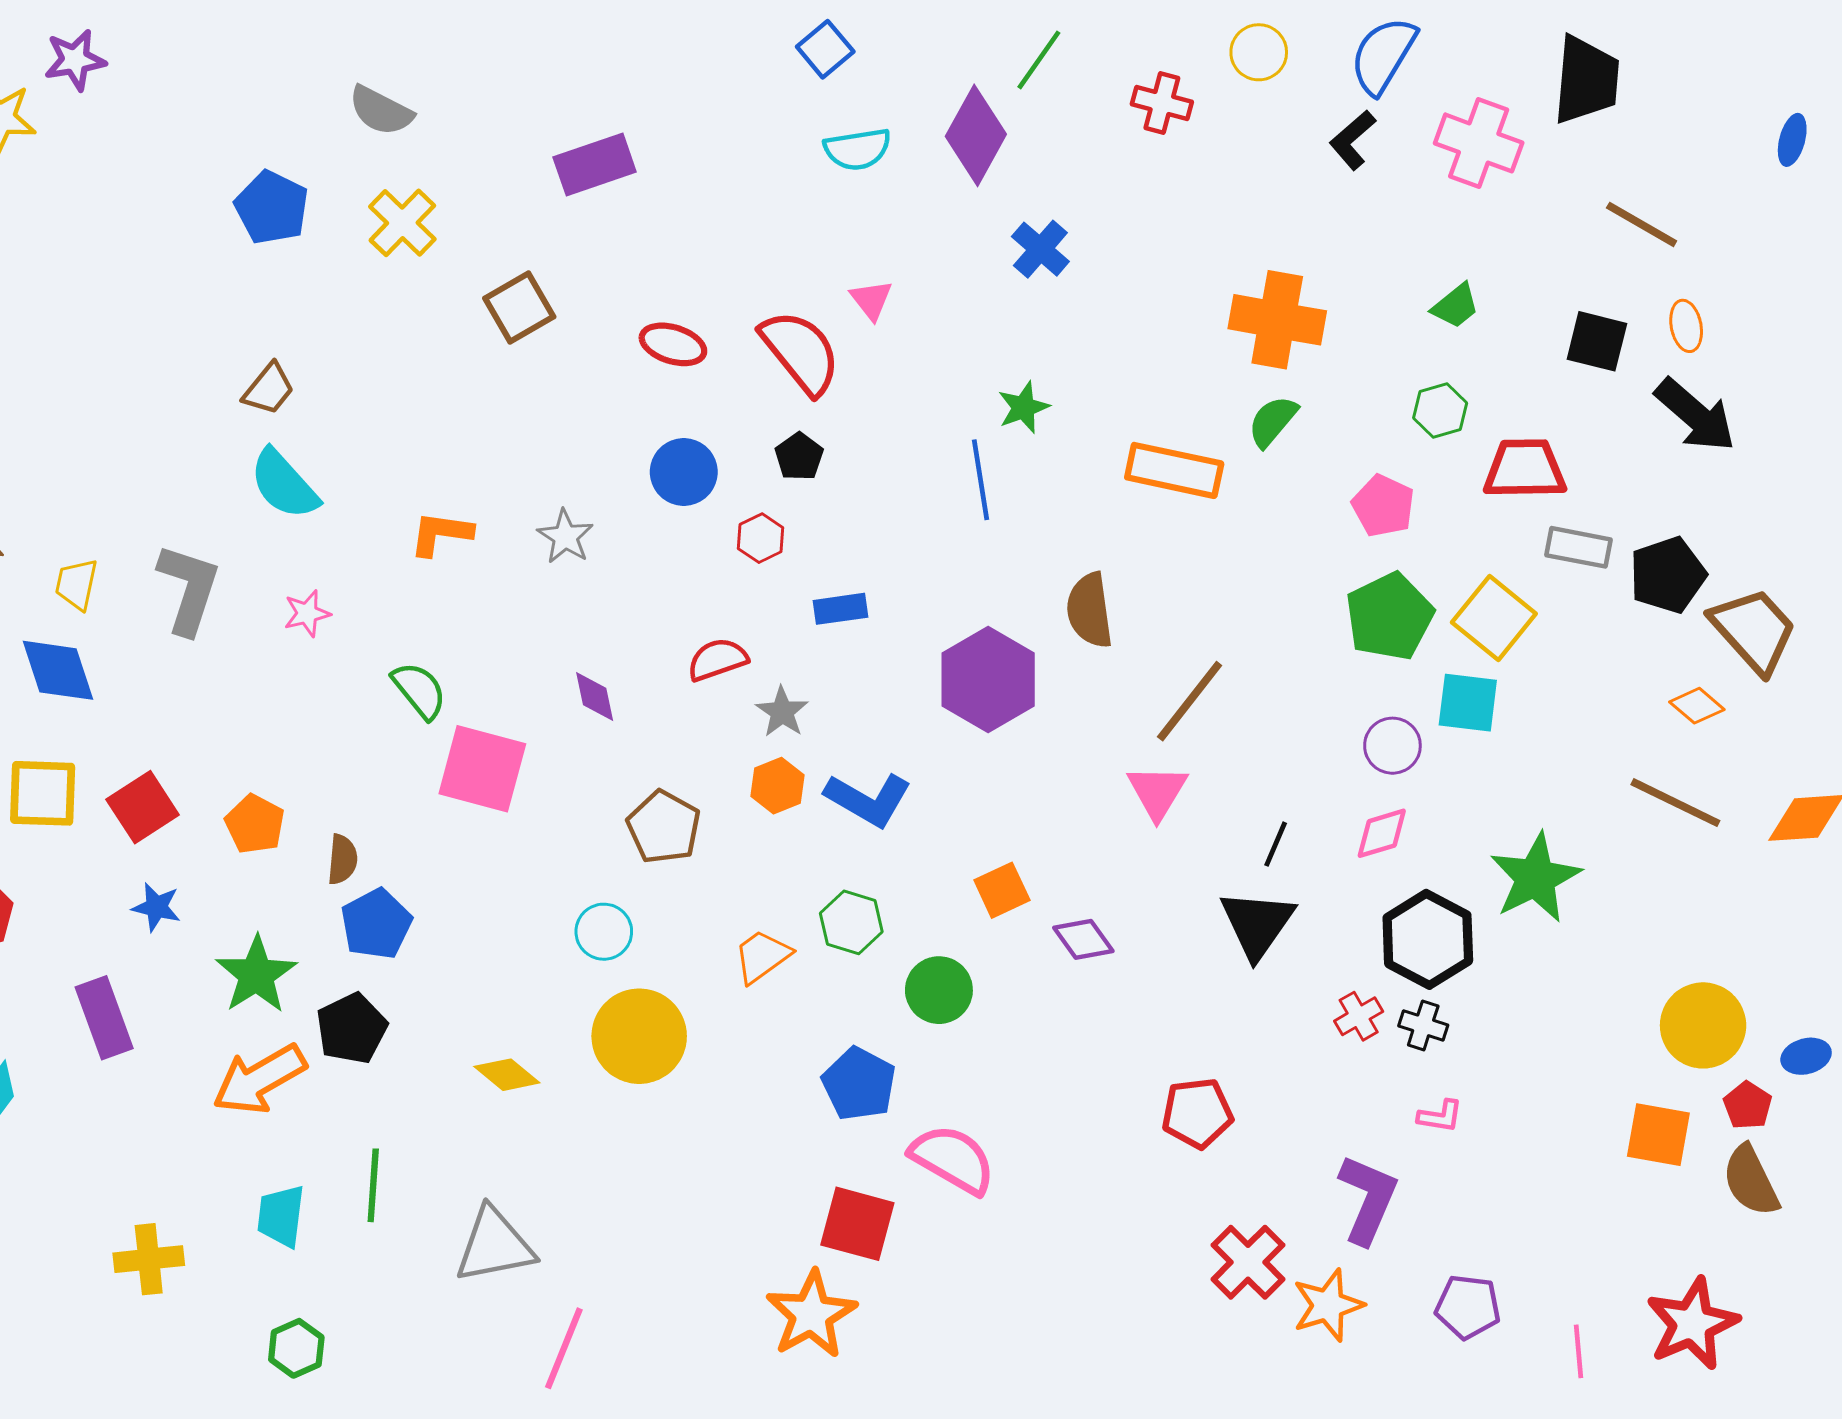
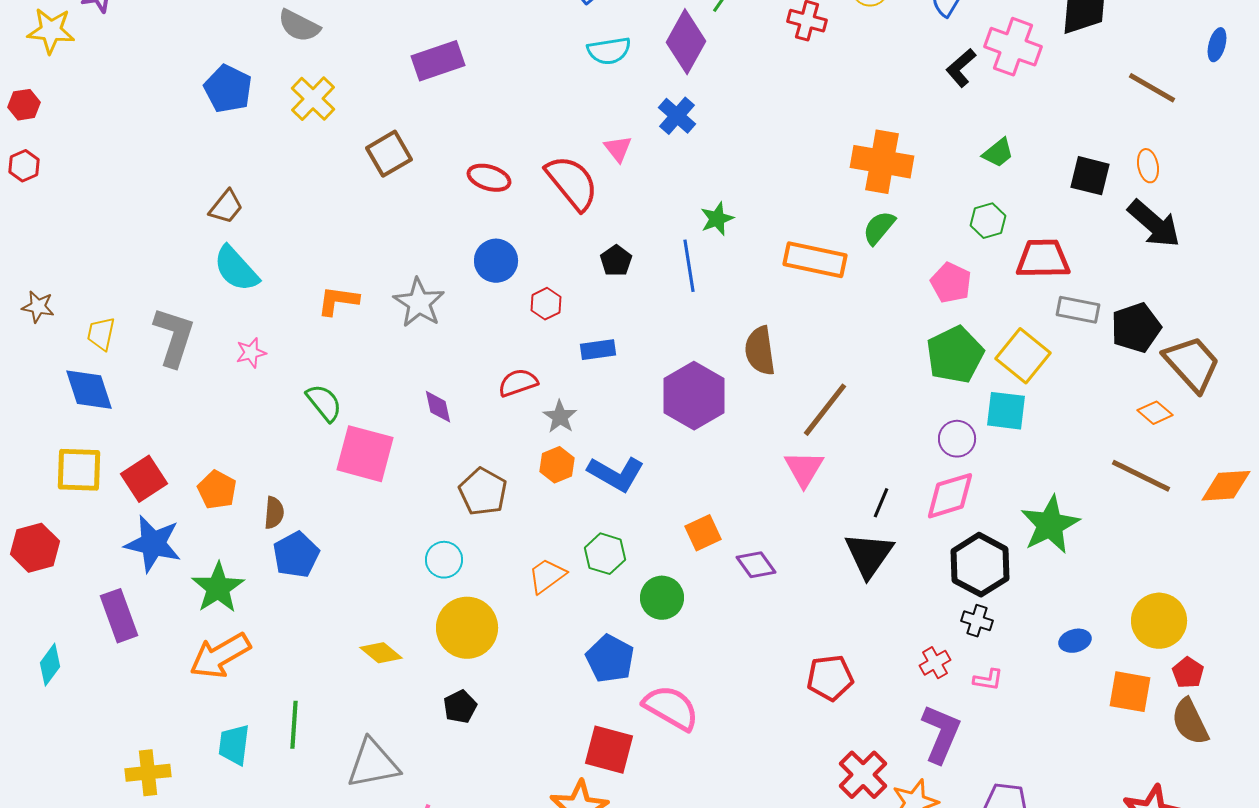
black L-shape: (1353, 140) -> (961, 68), moved
brown line: (1642, 224) -> (1152, 88), moved
blue cross: (1040, 249) -> (677, 116), moved
black pentagon: (799, 457) -> (616, 261), moved
gray star: (565, 537) -> (419, 303), size x1.4
pink diamond: (1382, 833) -> (950, 496), size x1.4
blue star: (156, 907) -> (153, 544), size x1.8
red cross: (1359, 1016) -> (935, 663), moved
black pentagon: (352, 1029) -> (460, 707), moved, size x0.7
blue ellipse: (1806, 1056) -> (1075, 641), moved

